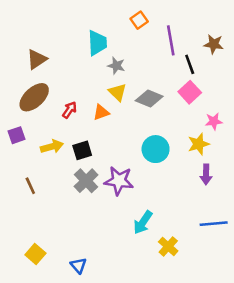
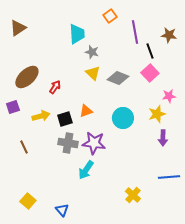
brown triangle: (37, 59) -> (18, 28), moved
orange triangle: (101, 112) -> (86, 111), moved
gray cross: (86, 181) -> (68, 143), turned -36
cyan arrow: (143, 222) -> (86, 170), moved

